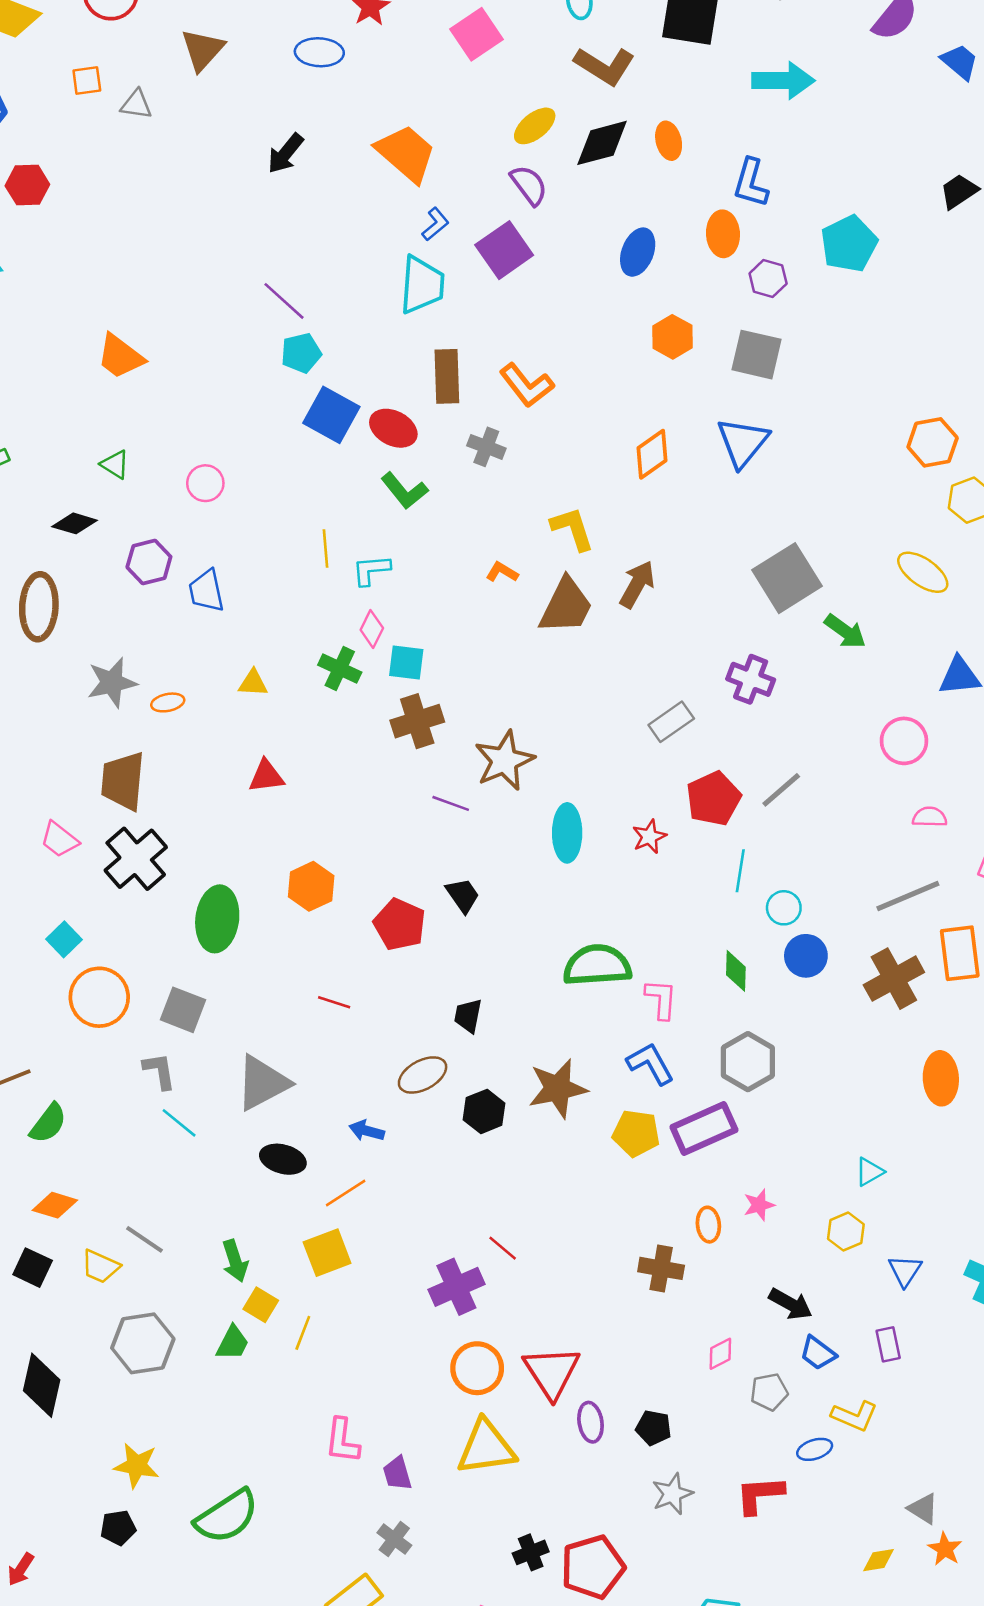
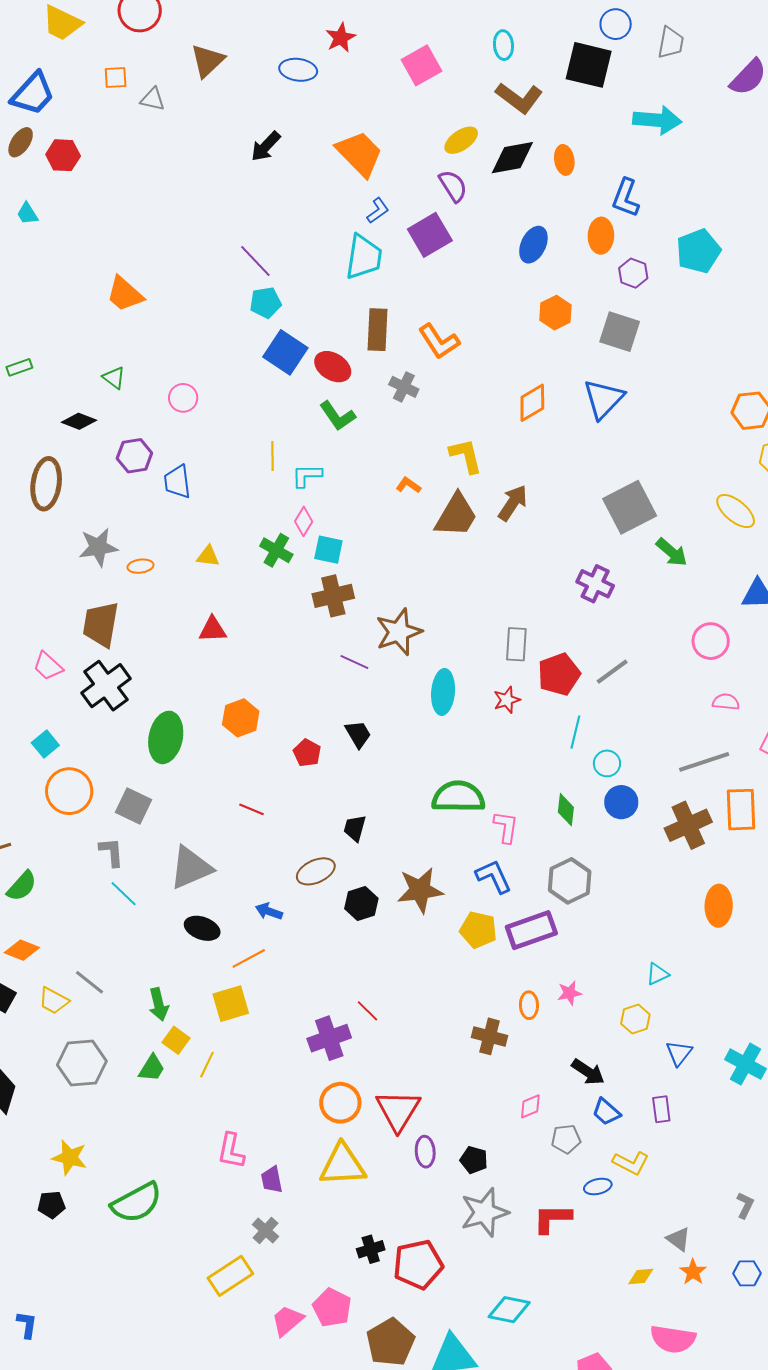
gray rectangle: (671, 722) -> (516, 644), moved, turned -56
red pentagon: (400, 924) -> (307, 753), size x0.7
gray star: (672, 1494) -> (484, 1212), size x1.5

